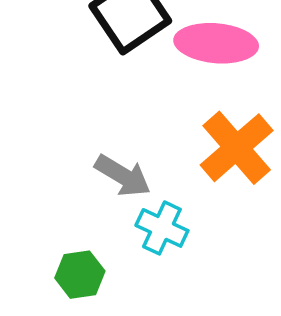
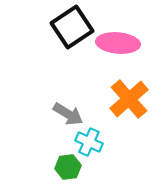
green hexagon: (80, 275) -> (68, 167), moved

